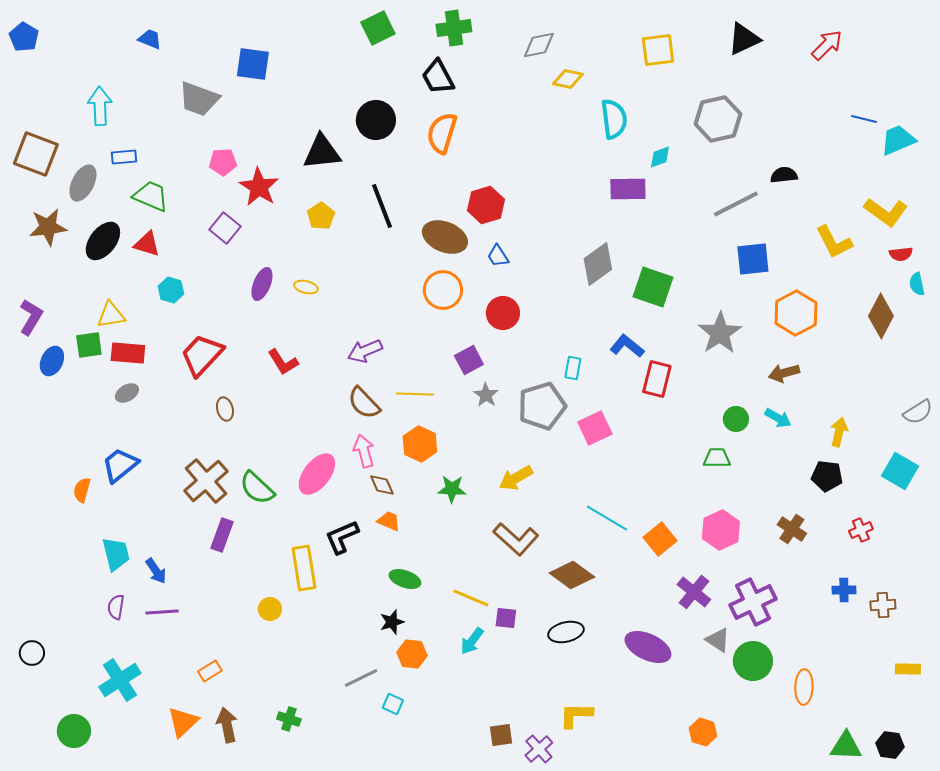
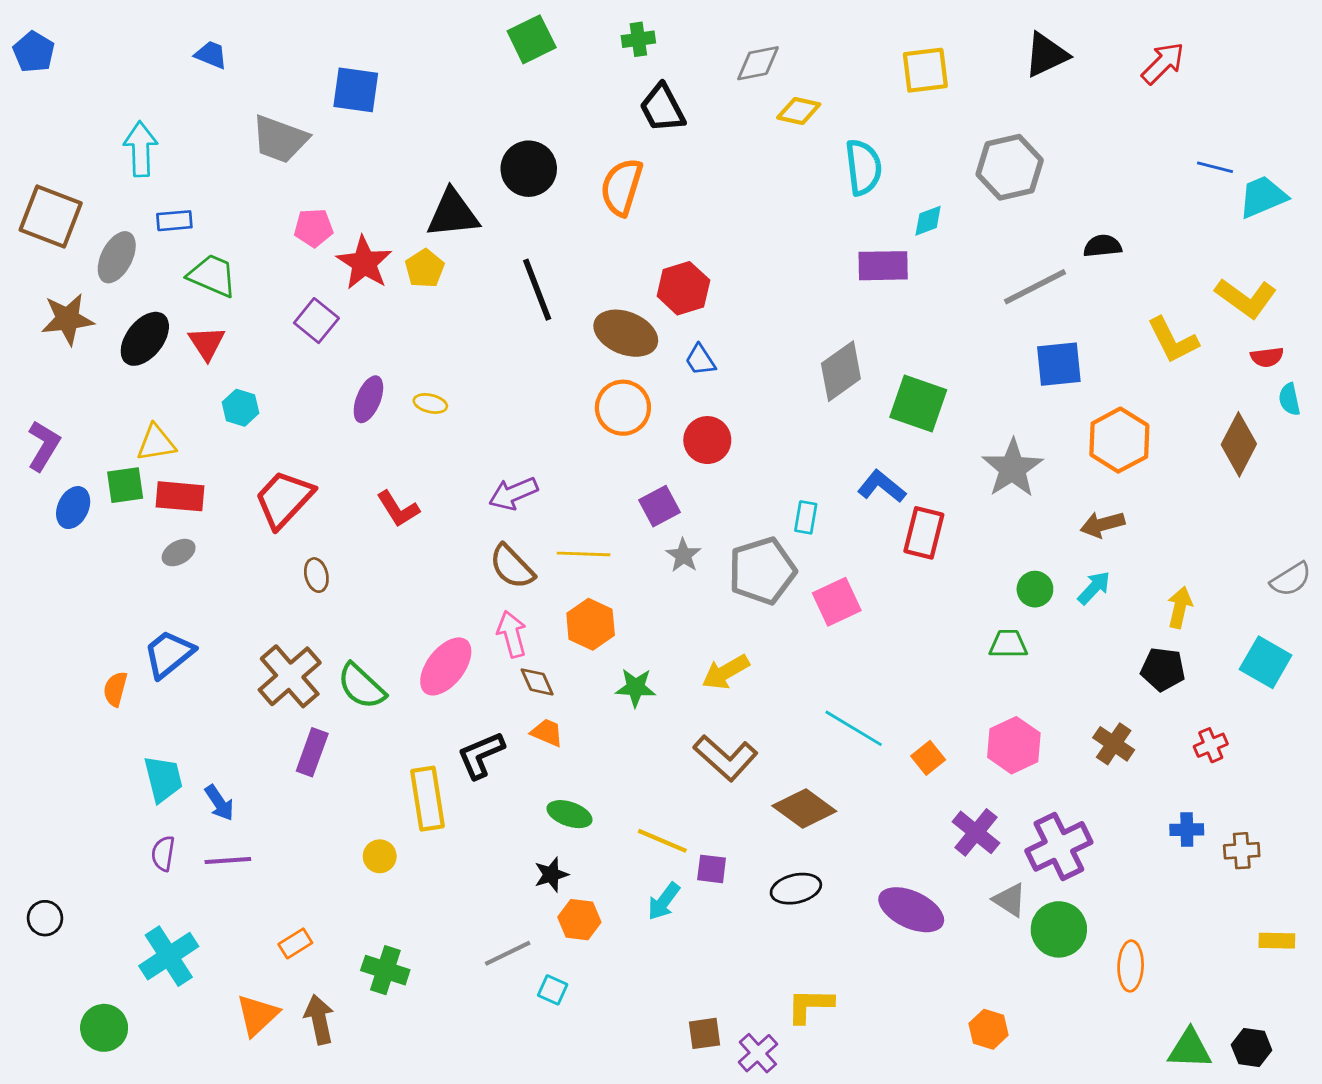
green cross: (454, 28) -> (638, 39), size x0.7
black trapezoid: (438, 77) -> (662, 108), moved
yellow pentagon: (321, 216) -> (425, 268), moved
red triangle: (147, 244) -> (207, 343), turned 40
cyan arrow: (778, 418) -> (1094, 588), turned -76
orange square: (660, 539) -> (928, 758), size x0.7
green cross: (289, 719) -> (385, 970), moved, size x1.4

